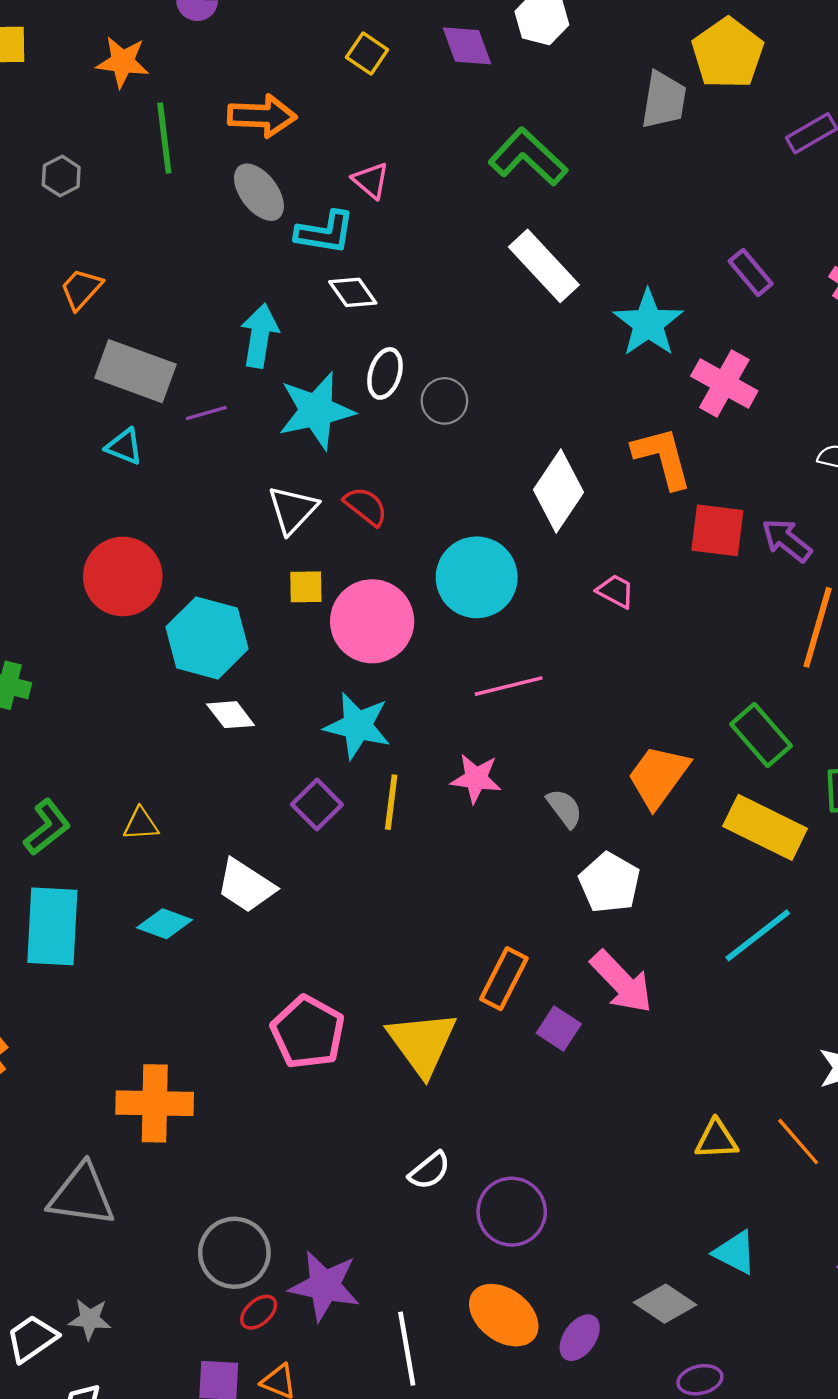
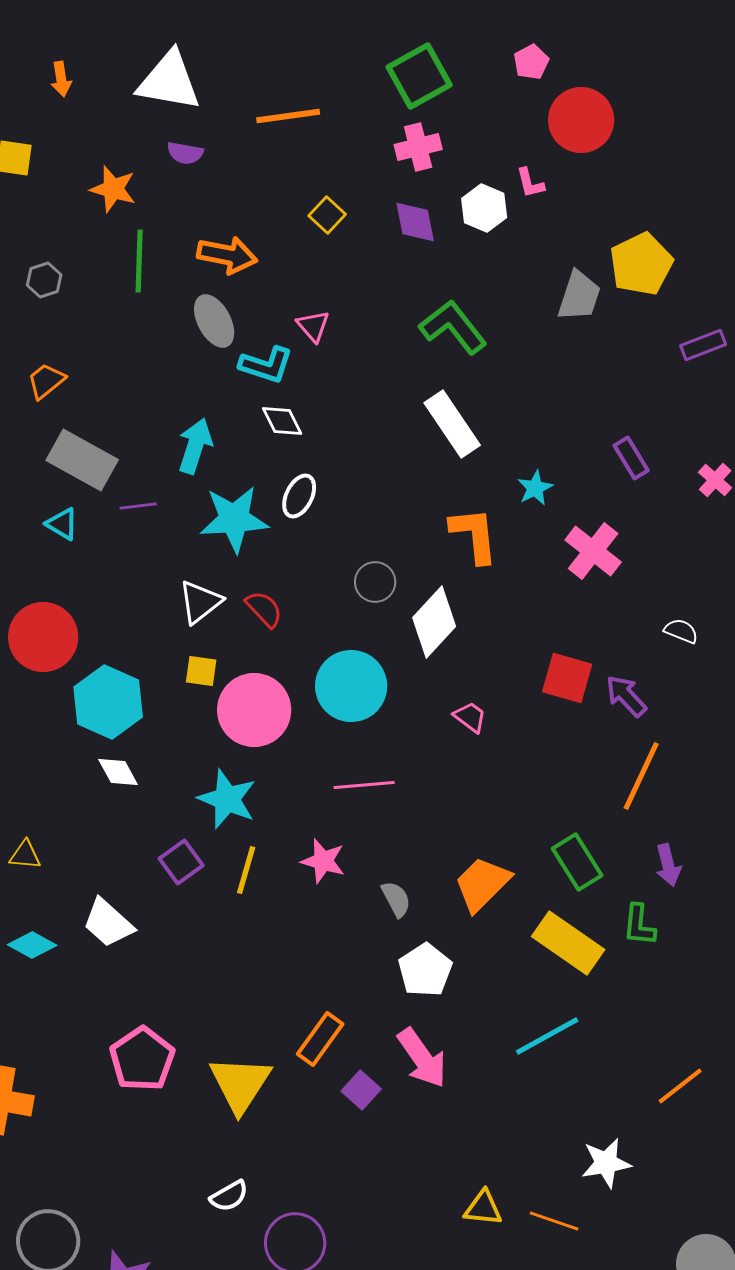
cyan star: (648, 323) -> (535, 488), size x0.6
gray circle: (444, 401) -> (375, 582), moved
orange L-shape: (662, 458) -> (474, 535), moved
orange line: (798, 1142) -> (554, 1221), turned -39

